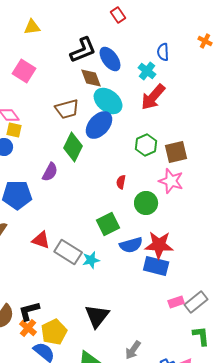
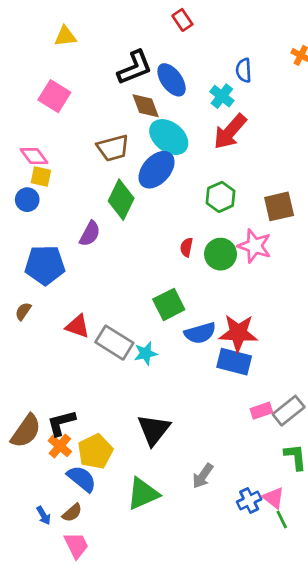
brown square: (176, 152) -> (279, 206), moved
green circle: (146, 203) -> (221, 254), moved

